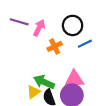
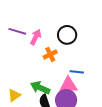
blue line: (85, 44) -> (77, 72), moved, turned 32
yellow triangle: (33, 92) -> (14, 95), moved

